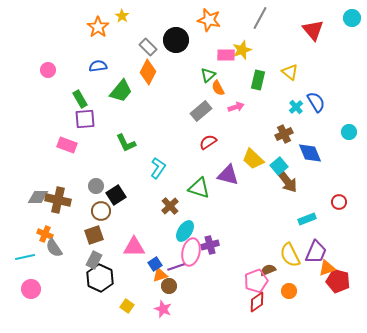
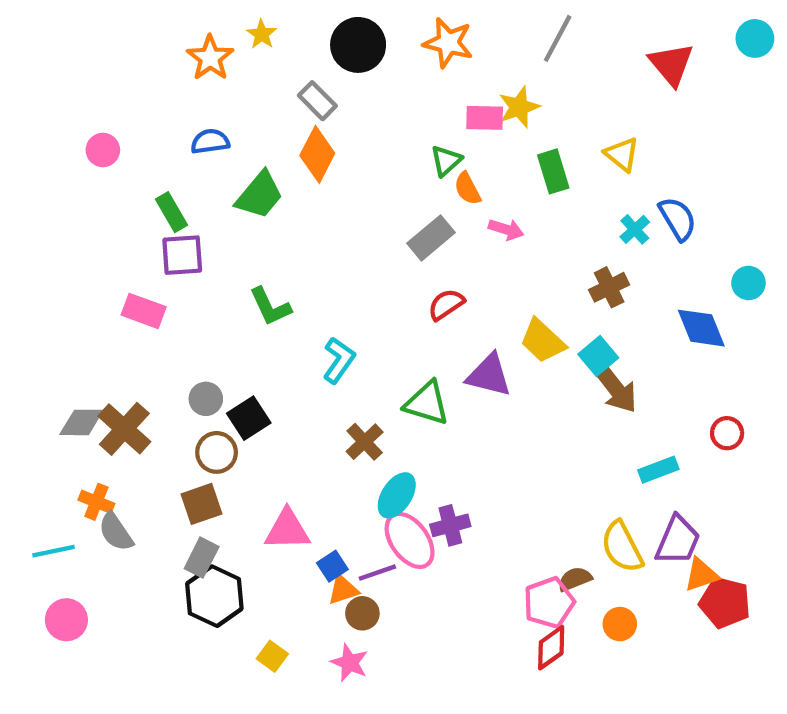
black circle: (176, 40) -> (358, 45), moved
green rectangle: (258, 80) -> (553, 171), turned -30
pink arrow: (236, 107) -> (506, 229), turned 35
blue diamond: (310, 153) -> (701, 328), moved
brown cross: (58, 200) -> (124, 429), turned 30
pink ellipse: (191, 252) -> (410, 540), turned -48

